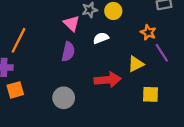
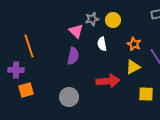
orange star: (148, 32) -> (134, 44), moved
white semicircle: (101, 38) -> (102, 44), turned -80
orange line: (19, 40) -> (29, 46), turned -45

